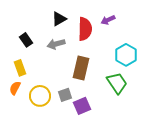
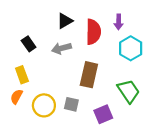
purple arrow: (108, 20) -> (119, 22), turned -64
cyan hexagon: (126, 55) -> (131, 48), moved
gray square: (65, 95) -> (71, 104), turned 32
purple square: (82, 106) -> (103, 114), moved

